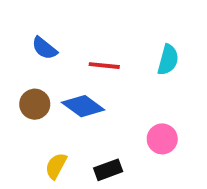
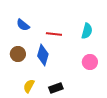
blue diamond: (83, 106) -> (43, 55), turned 70
pink circle: (162, 139) -> (90, 62), moved

